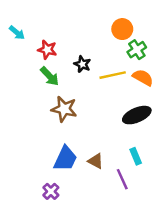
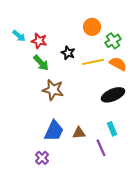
orange circle: (122, 29) -> (92, 27), moved
cyan arrow: (17, 33) -> (19, 36), moved
brown triangle: (96, 161) -> (79, 133), turned -32

